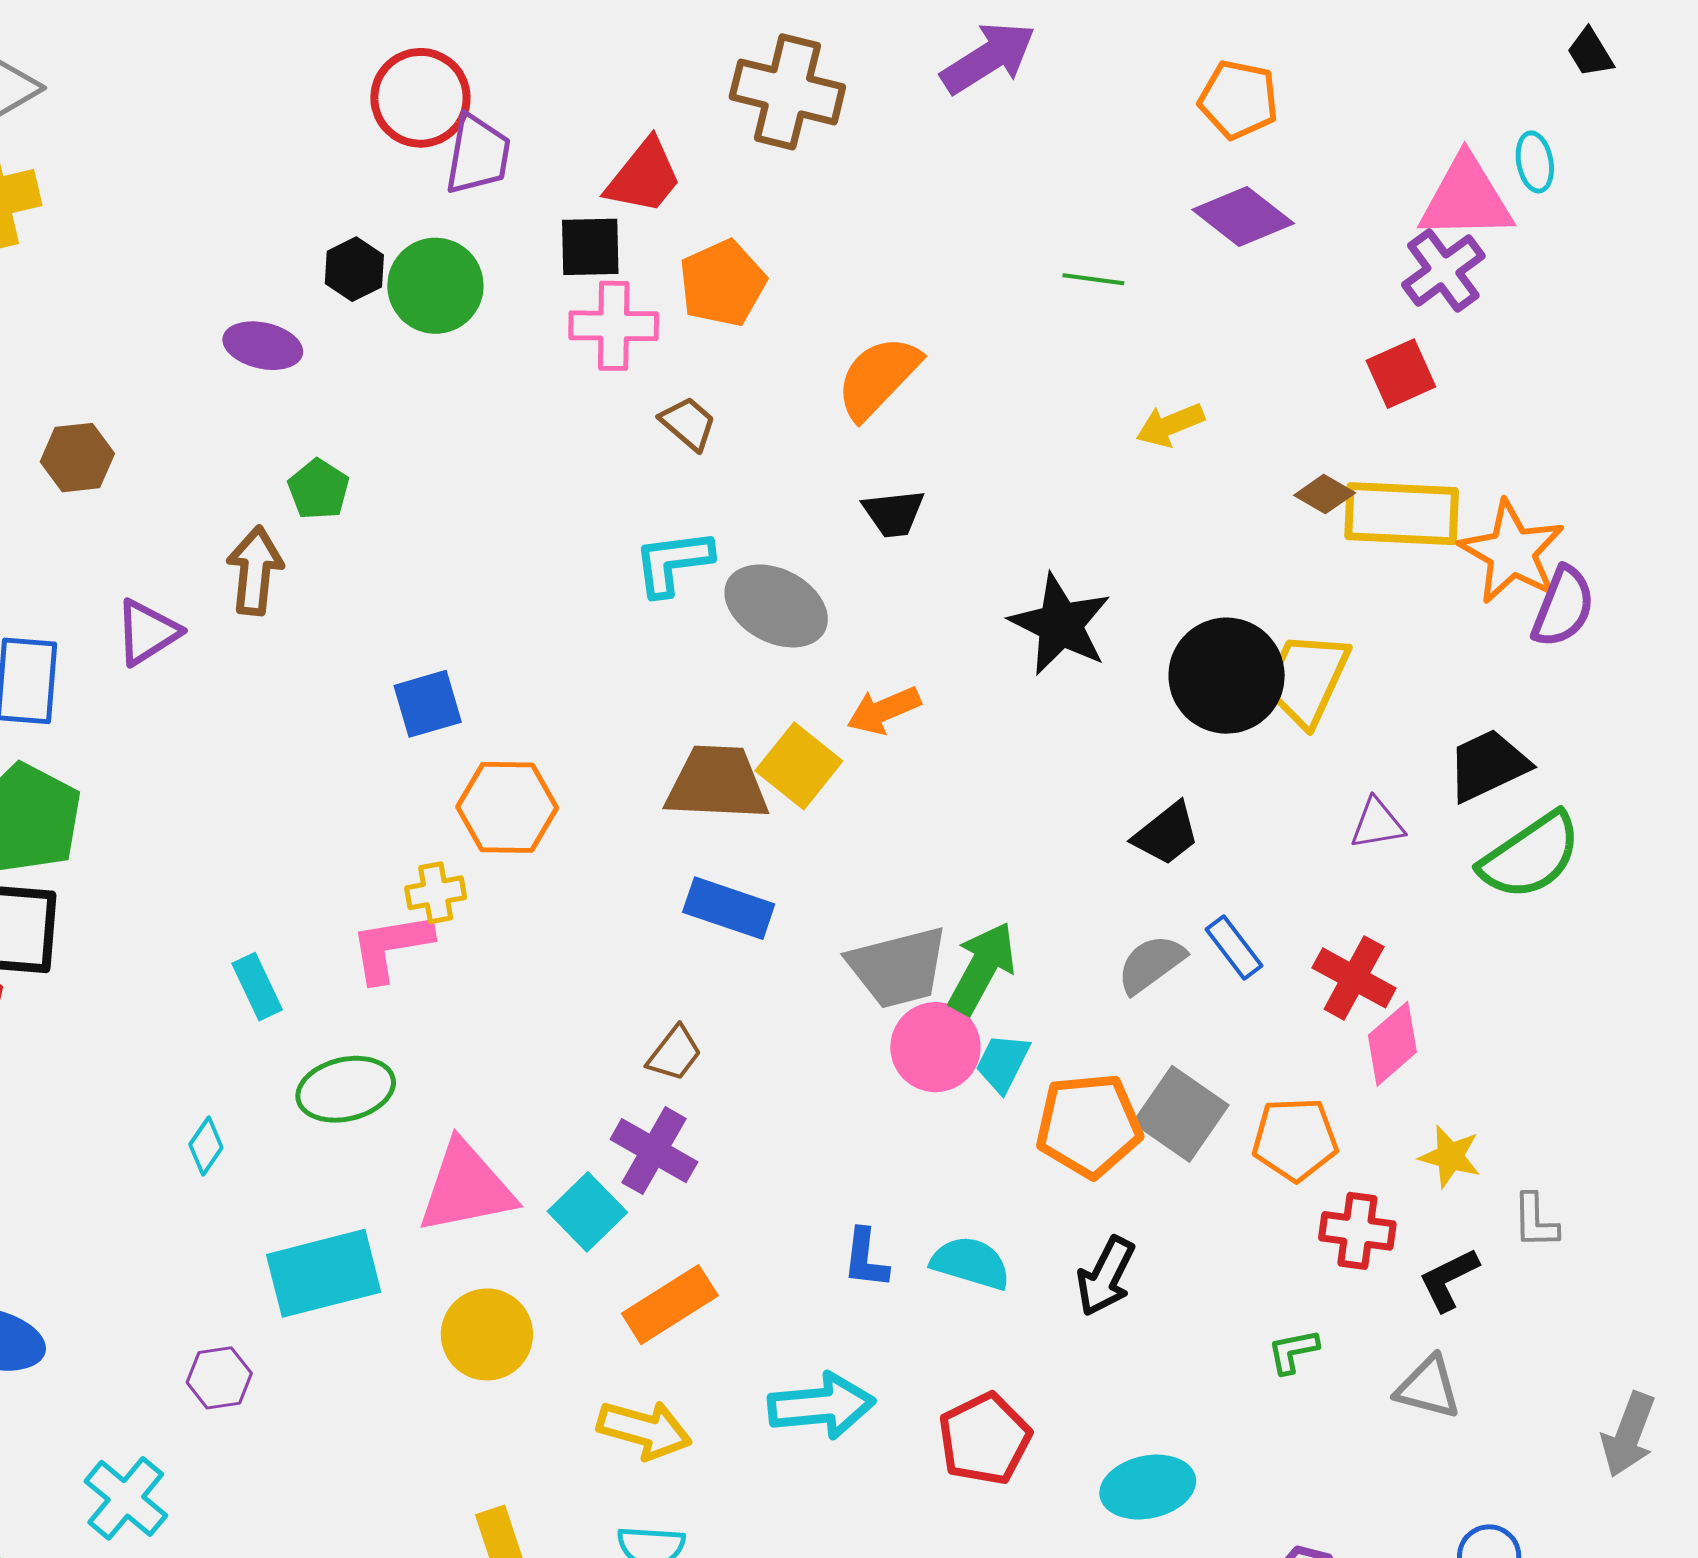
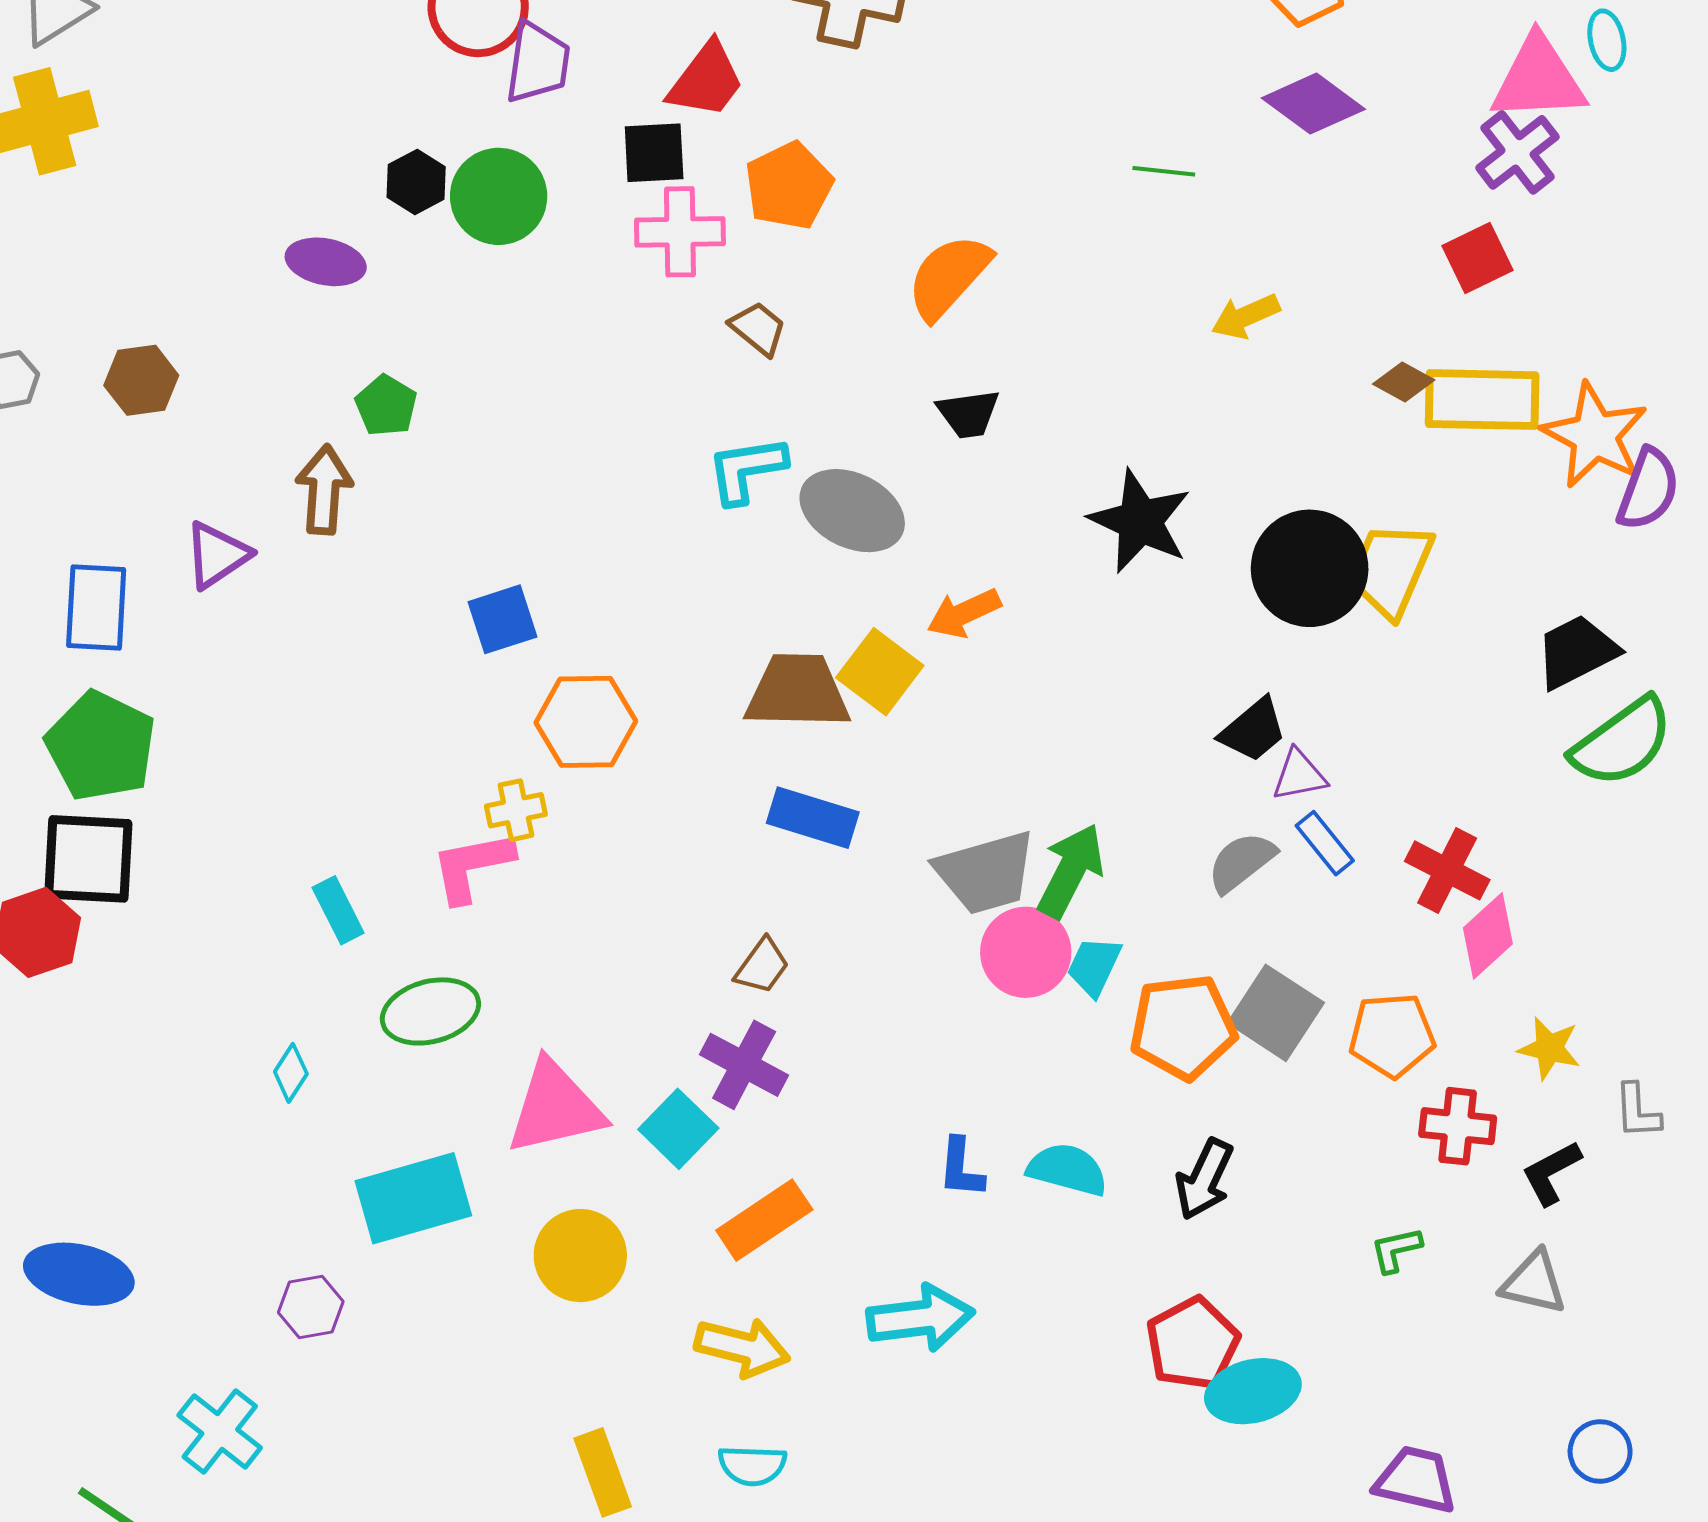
purple triangle: (1377, 824) -> (1299, 775), moved
red pentagon: (984, 1439) -> (1193, 1344), moved

